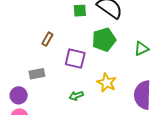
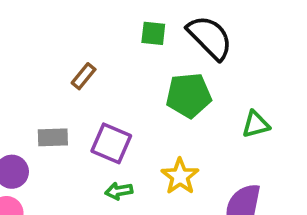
purple square: (75, 59) -> (111, 143), moved

